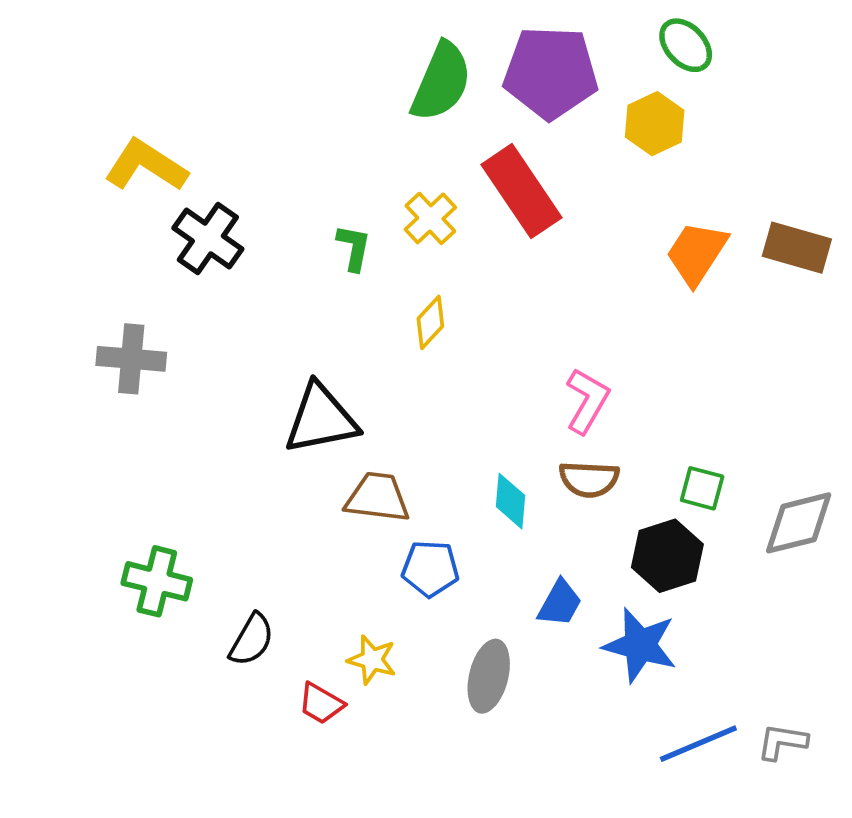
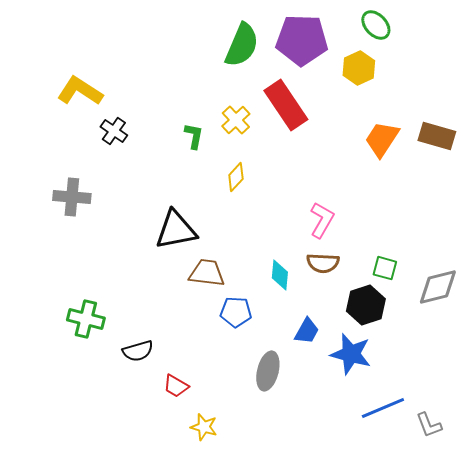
black cross: (208, 239) -> (114, 131), size x0.7
black semicircle: (252, 640) -> (138, 351), turned 44
yellow star: (372, 660) -> (204, 427), moved
gray L-shape: (782, 742) -> (429, 425), moved, turned -120

